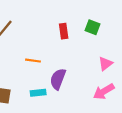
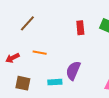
orange line: (33, 61) -> (40, 53), moved

